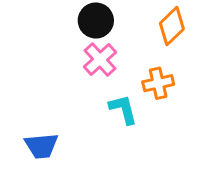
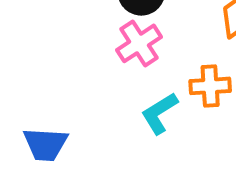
cyan L-shape: (123, 109) -> (159, 113), turned -116

